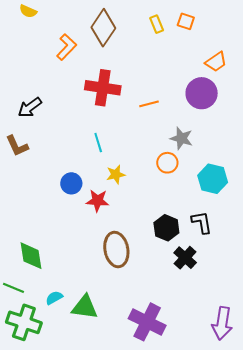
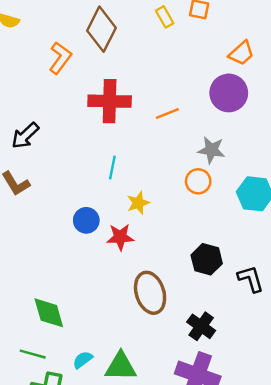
cyan line: (98, 143) -> (112, 167), turned 36
black L-shape: (202, 222) -> (251, 279), moved
black cross: (185, 258) -> (201, 326), moved

